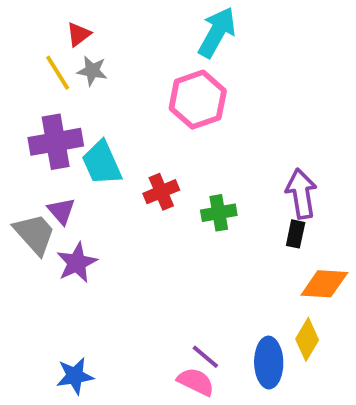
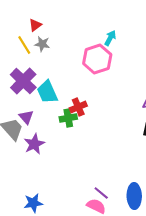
cyan arrow: (217, 32) -> (110, 38), moved, size x0.6
purple cross: (56, 142) -> (23, 81), turned -36
green cross: (219, 213) -> (68, 118), moved

